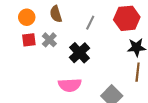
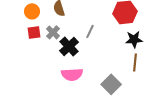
gray line: (90, 23) -> (90, 31), moved
black cross: (79, 53) -> (69, 46), moved

